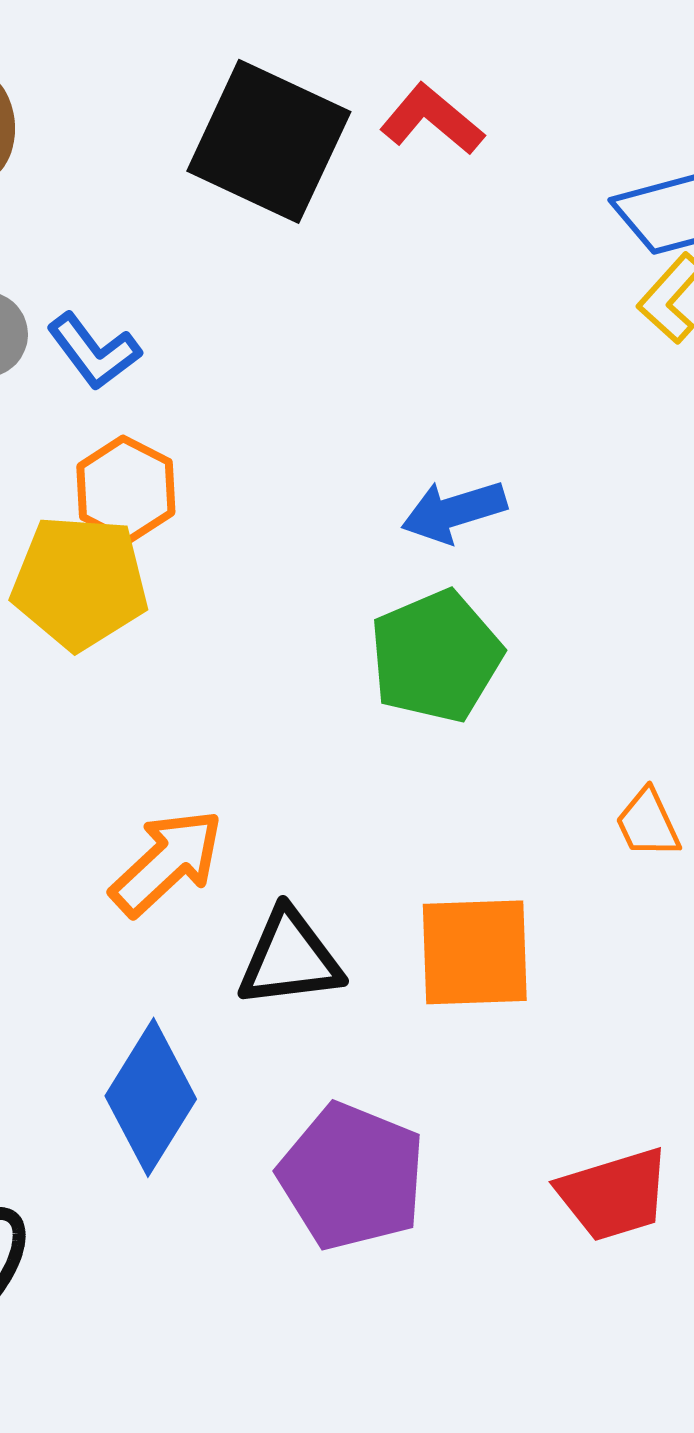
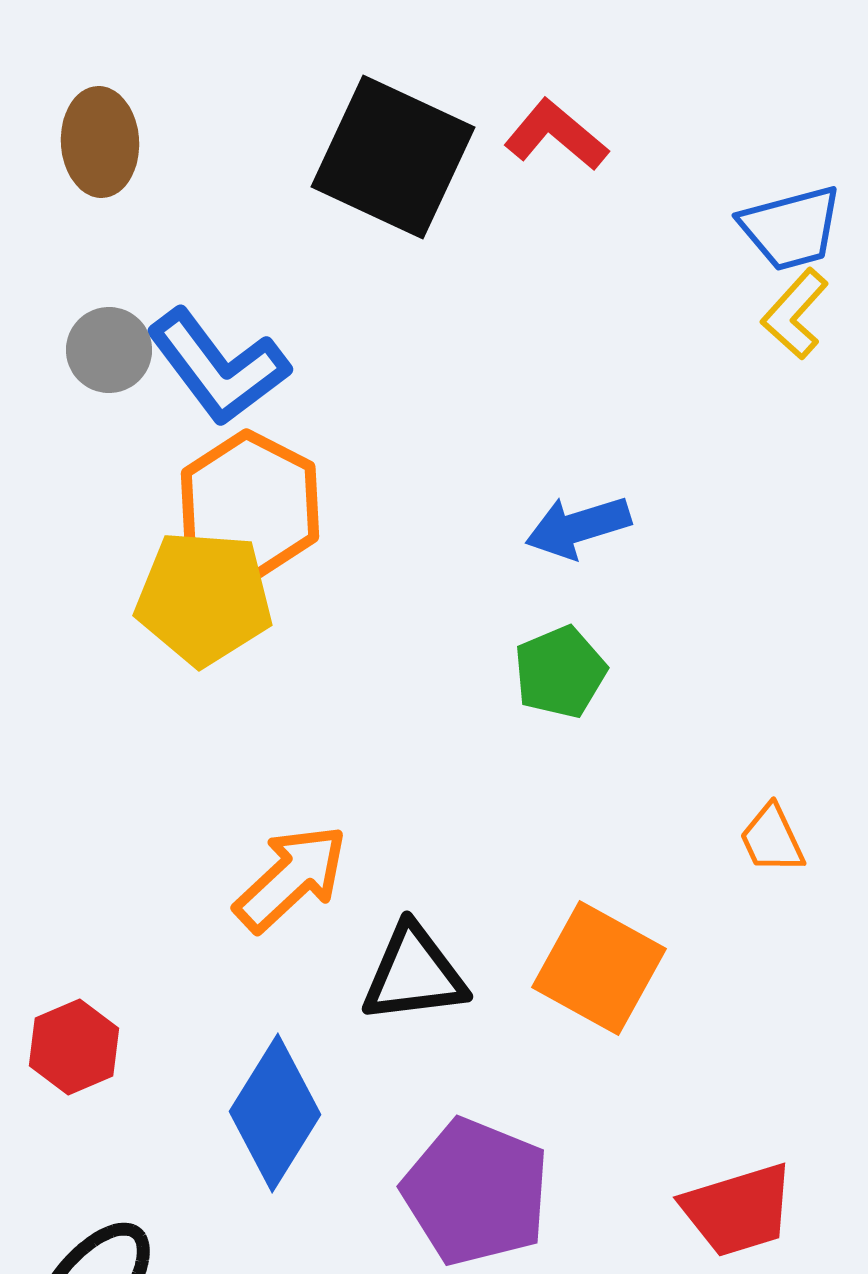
blue L-shape: (94, 351) -> (218, 367), size x1.5
orange hexagon: (126, 489) -> (250, 505), size x1.4
green pentagon: (436, 656) -> (560, 672), size x0.7
orange square: (475, 952) -> (599, 968), turned 31

